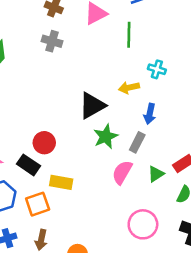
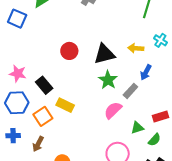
green star: (106, 136) -> (108, 80), turned -30
red circle: (44, 143) -> (69, 51), moved
green triangle: (156, 174) -> (137, 128), moved
orange square: (38, 204) -> (43, 116), turned -30

